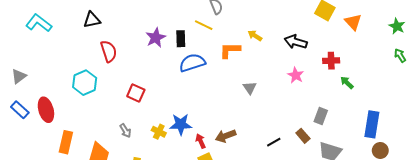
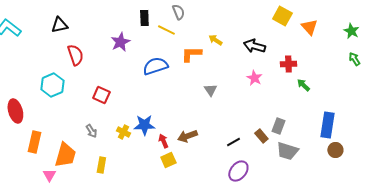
black rectangle: (181, 39) -> (144, 18), moved
gray rectangle: (321, 116) -> (278, 126), moved

